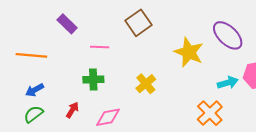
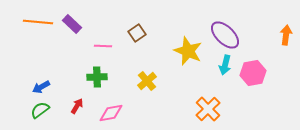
brown square: (138, 23) -> (137, 33), moved, size x0.7
orange line: (31, 55) -> (38, 22), moved
cyan arrow: (228, 83) -> (225, 65), moved, turned 120

